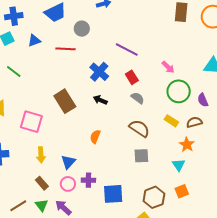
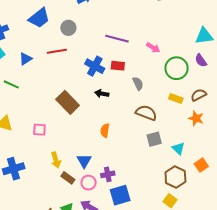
blue triangle: (34, 40) -> (26, 59), moved
pink arrow: (168, 67) -> (153, 48), moved
red rectangle: (132, 77) -> (118, 66), moved, turned -40
gray semicircle: (138, 98) -> (138, 84), turned 40
purple semicircle: (203, 100) -> (201, 61), moved
pink square: (31, 122) -> (39, 130), size x0.6
cyan triangle: (179, 165) -> (178, 149), moved
brown rectangle: (42, 183) -> (68, 178), moved
blue square: (113, 194) -> (120, 195), moved

